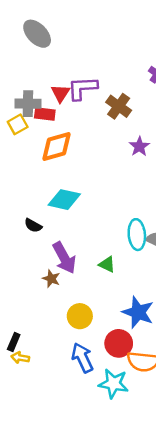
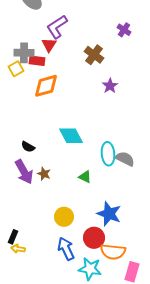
purple L-shape: (82, 88) -> (57, 27), moved, turned -30
cyan diamond: (64, 200) -> (71, 136), moved, turned 50
purple arrow: (64, 258) -> (24, 172), moved
brown star: (51, 279) -> (44, 174), moved

